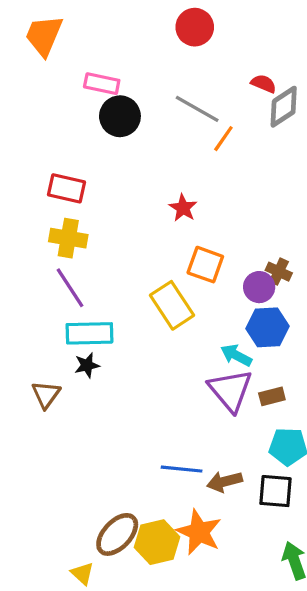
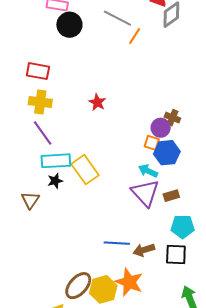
red star: (183, 208) -> (97, 102), moved
orange square: (205, 265) -> (152, 143), moved, size x0.7
yellow rectangle: (172, 305) -> (85, 170), moved

